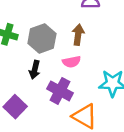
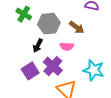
brown arrow: (78, 35) -> (77, 27), turned 105
purple square: (15, 107) -> (30, 71), moved

